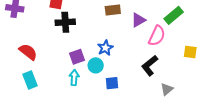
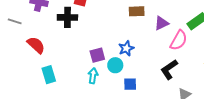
black cross: (65, 22) -> (67, 17), moved
red semicircle: (28, 52) -> (36, 45), moved

